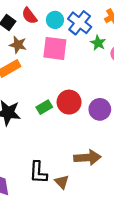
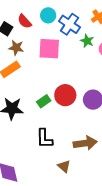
cyan circle: (55, 20) -> (48, 15), moved
black L-shape: (38, 172) -> (44, 139), moved

